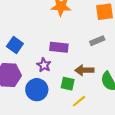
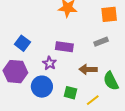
green square: (68, 84) -> (70, 93), moved
yellow line: (79, 101) -> (93, 100), moved

